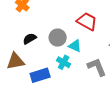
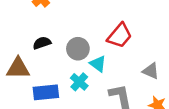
red trapezoid: (87, 21) -> (120, 36), turned 90

